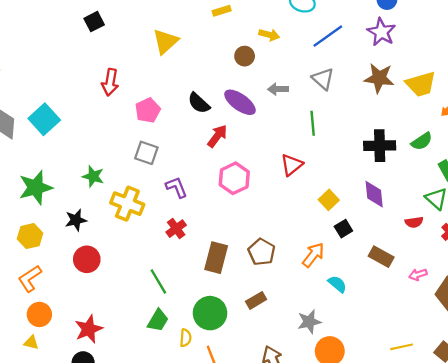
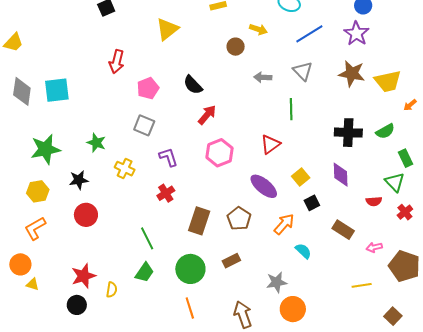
purple ellipse: (240, 102) -> (264, 186), moved
cyan square: (44, 119) -> (57, 90), turned 32
yellow cross: (127, 204) -> (125, 169), size x0.7
orange circle: (39, 314) -> (20, 264), moved
yellow semicircle: (186, 338) -> (112, 290), moved
yellow line: (402, 347) -> (362, 285), moved

